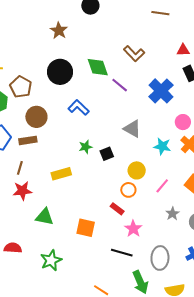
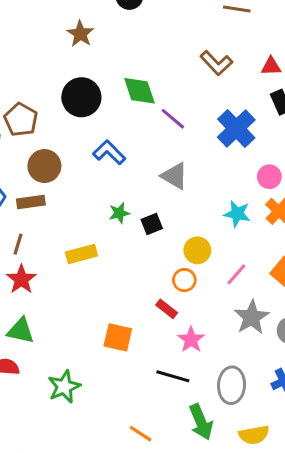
brown L-shape: (134, 54) -> (216, 63), moved
gray triangle: (132, 129) -> (175, 176), moved
red star: (22, 191) -> (21, 279), turned -30
gray star: (172, 214) -> (252, 317), size x1.6
green triangle: (44, 217) -> (21, 331), moved

